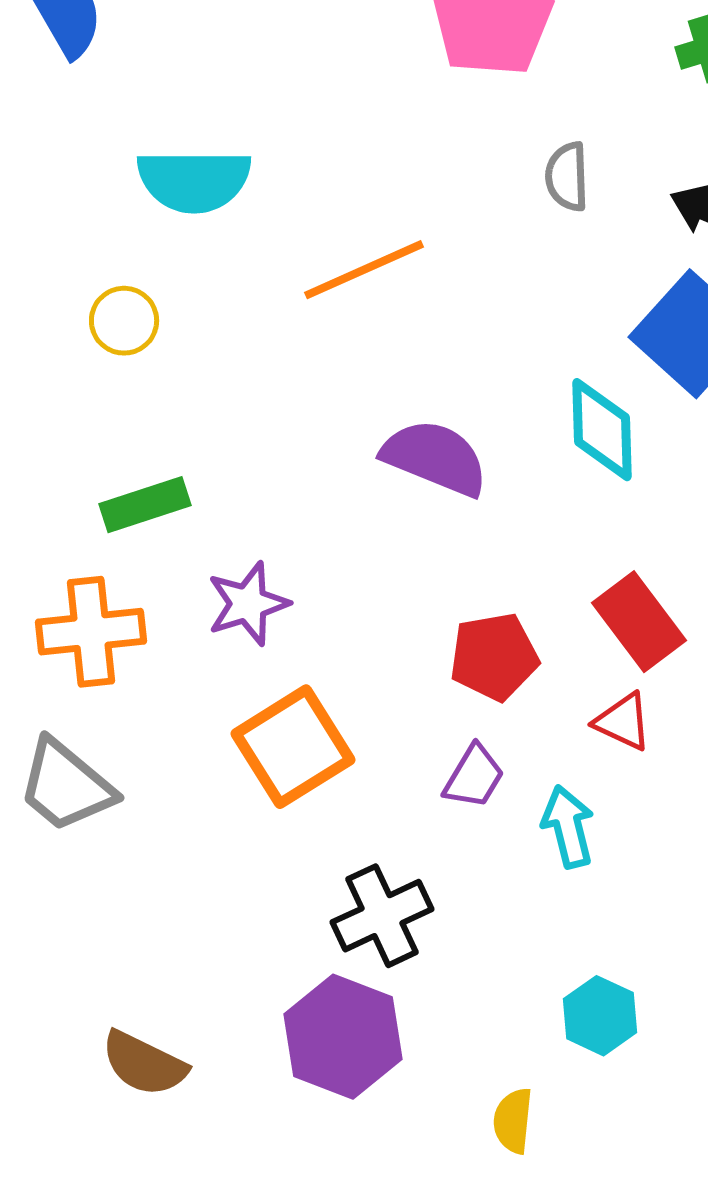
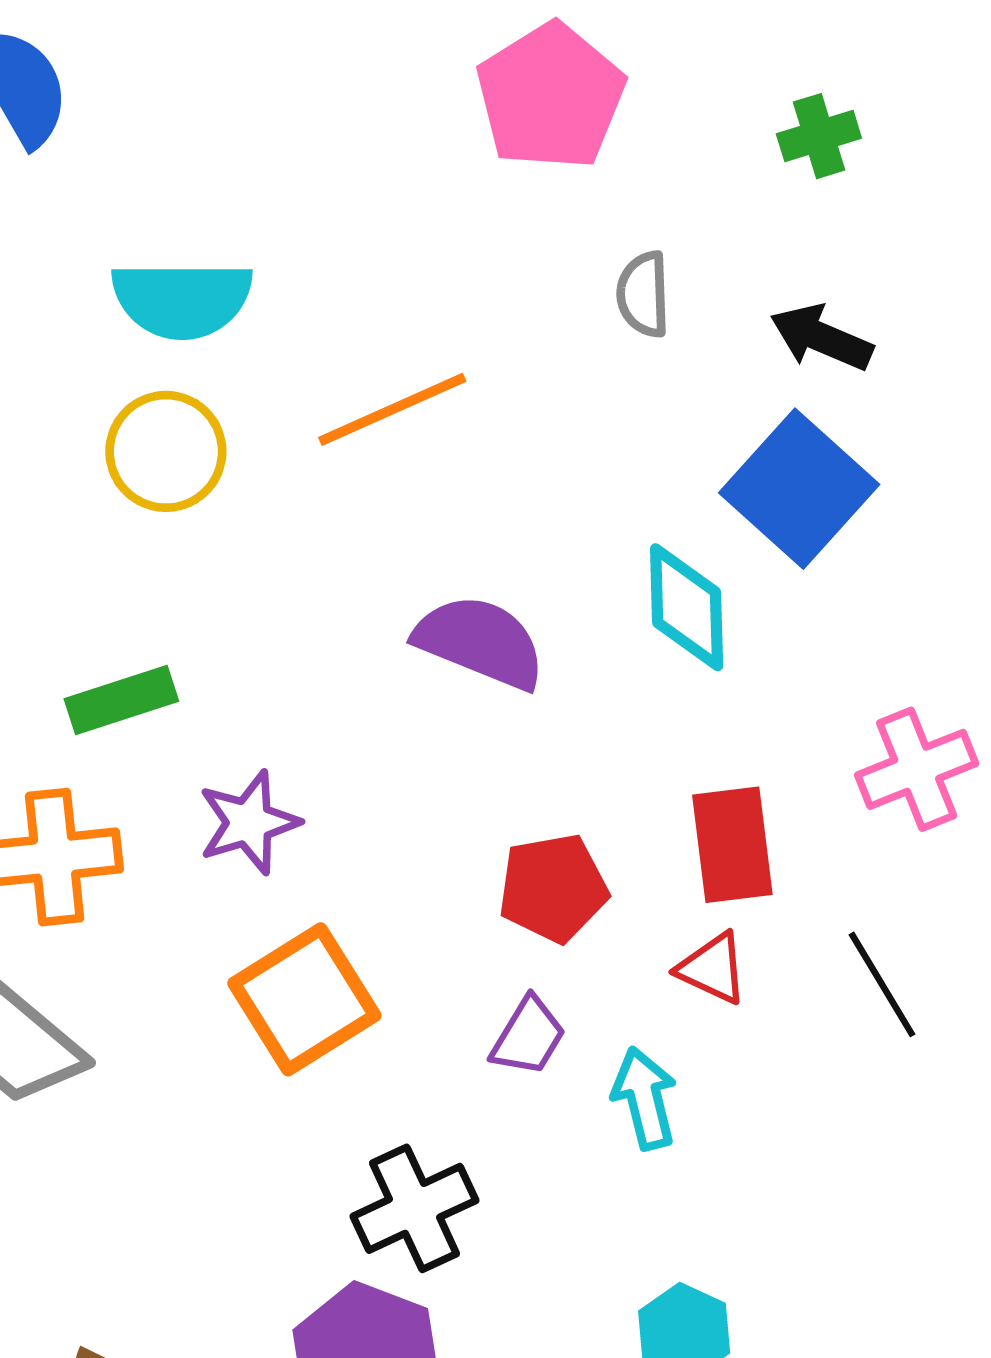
yellow circle: (124, 321) -> (166, 451), moved, size x1.4
red rectangle: (639, 622) -> (732, 845), turned 30

